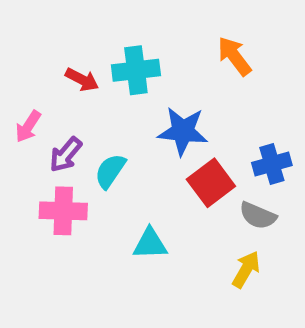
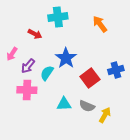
cyan cross: (136, 70) -> (58, 17), moved
blue star: (183, 131) -> (66, 58), moved, turned 30
gray semicircle: (258, 216) -> (87, 106), moved

